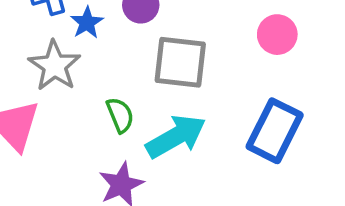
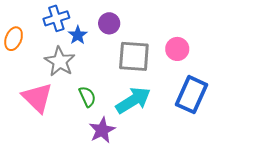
pink circle: (277, 35) -> (177, 49), moved
green semicircle: (120, 115) -> (87, 97), moved

